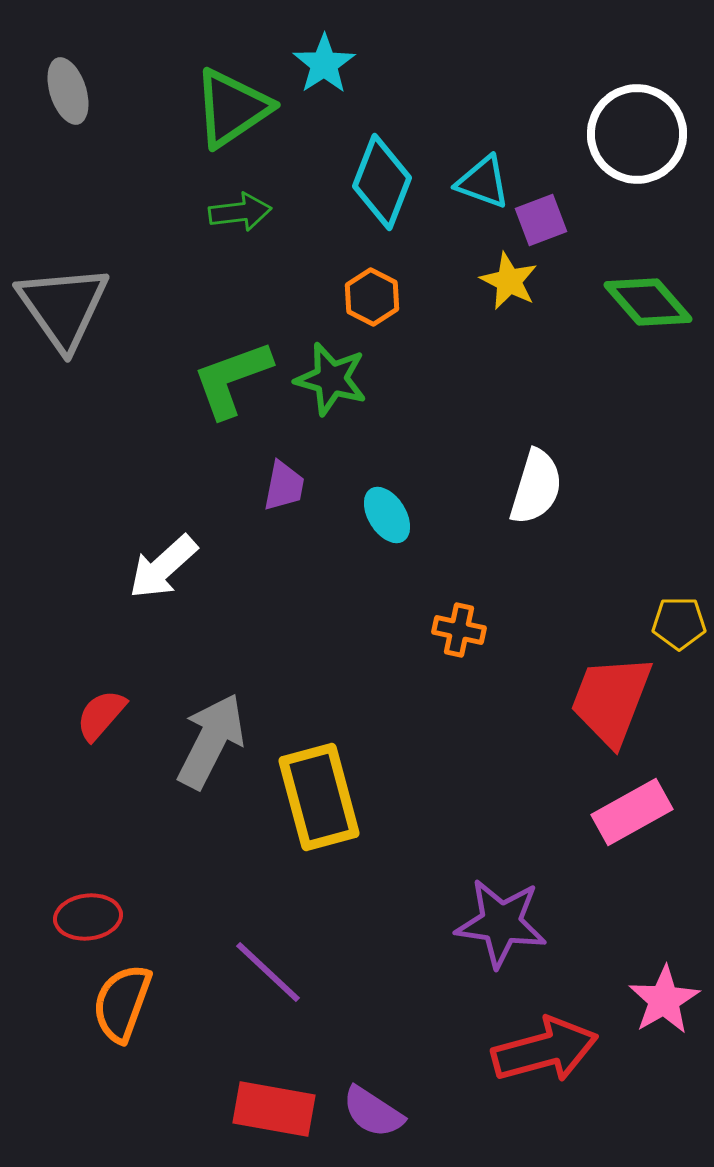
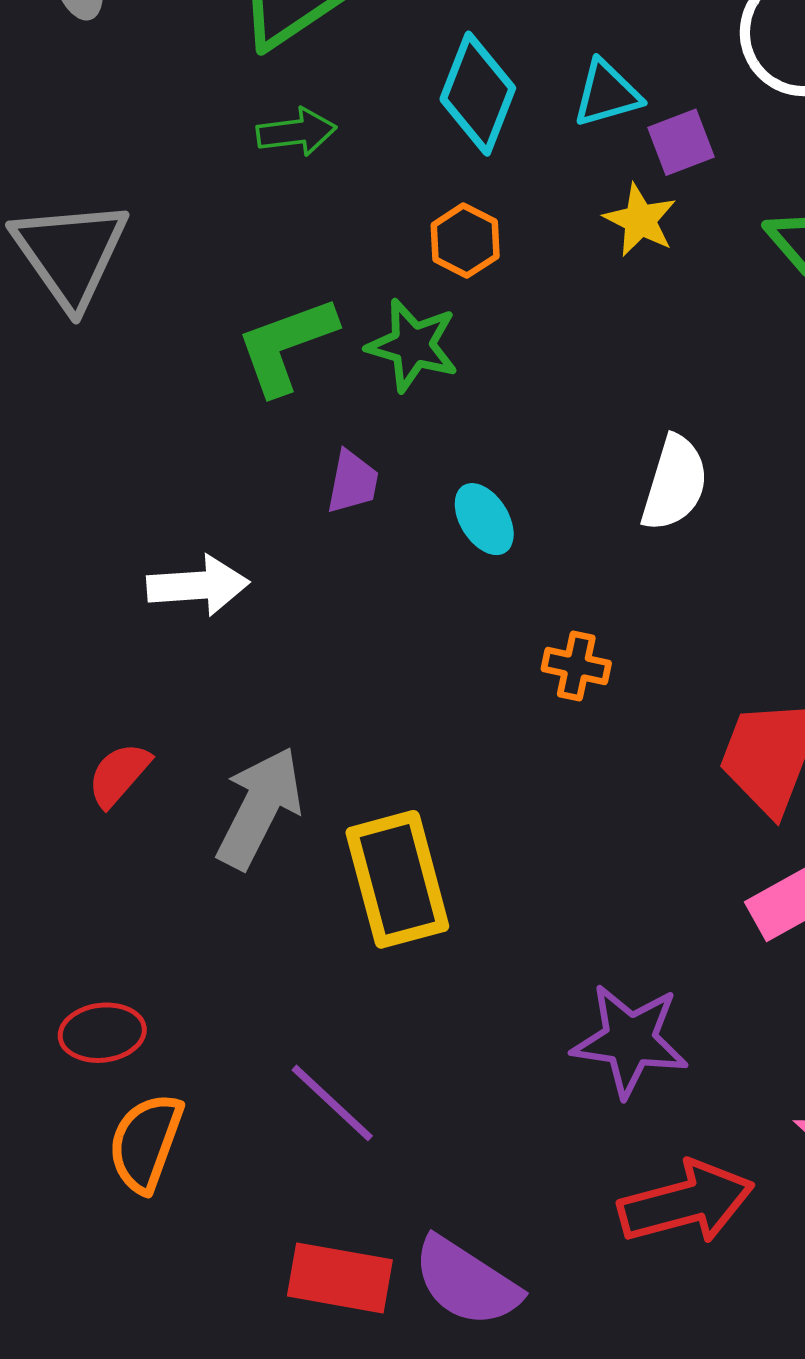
cyan triangle: (483, 182) -> (607, 94), turned -36
white arrow: (163, 567) -> (198, 586), turned -142
purple semicircle: (373, 1112) -> (466, 1282), size x1.4

